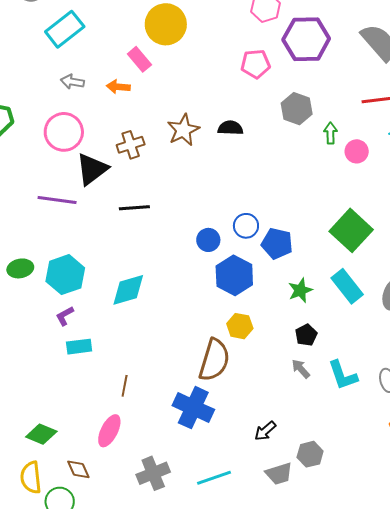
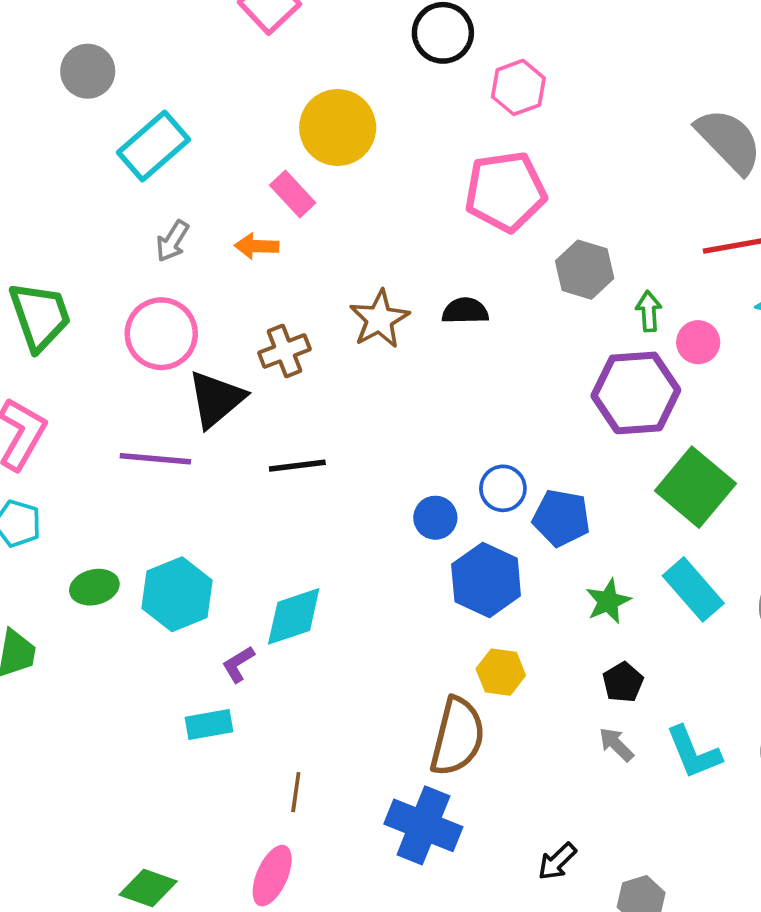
purple hexagon: (306, 39) -> (636, 393), moved
pink pentagon: (256, 64) -> (505, 191), size x1.5
gray arrow: (72, 82) -> (172, 241), turned -65
purple L-shape: (65, 316) -> (238, 664), moved

